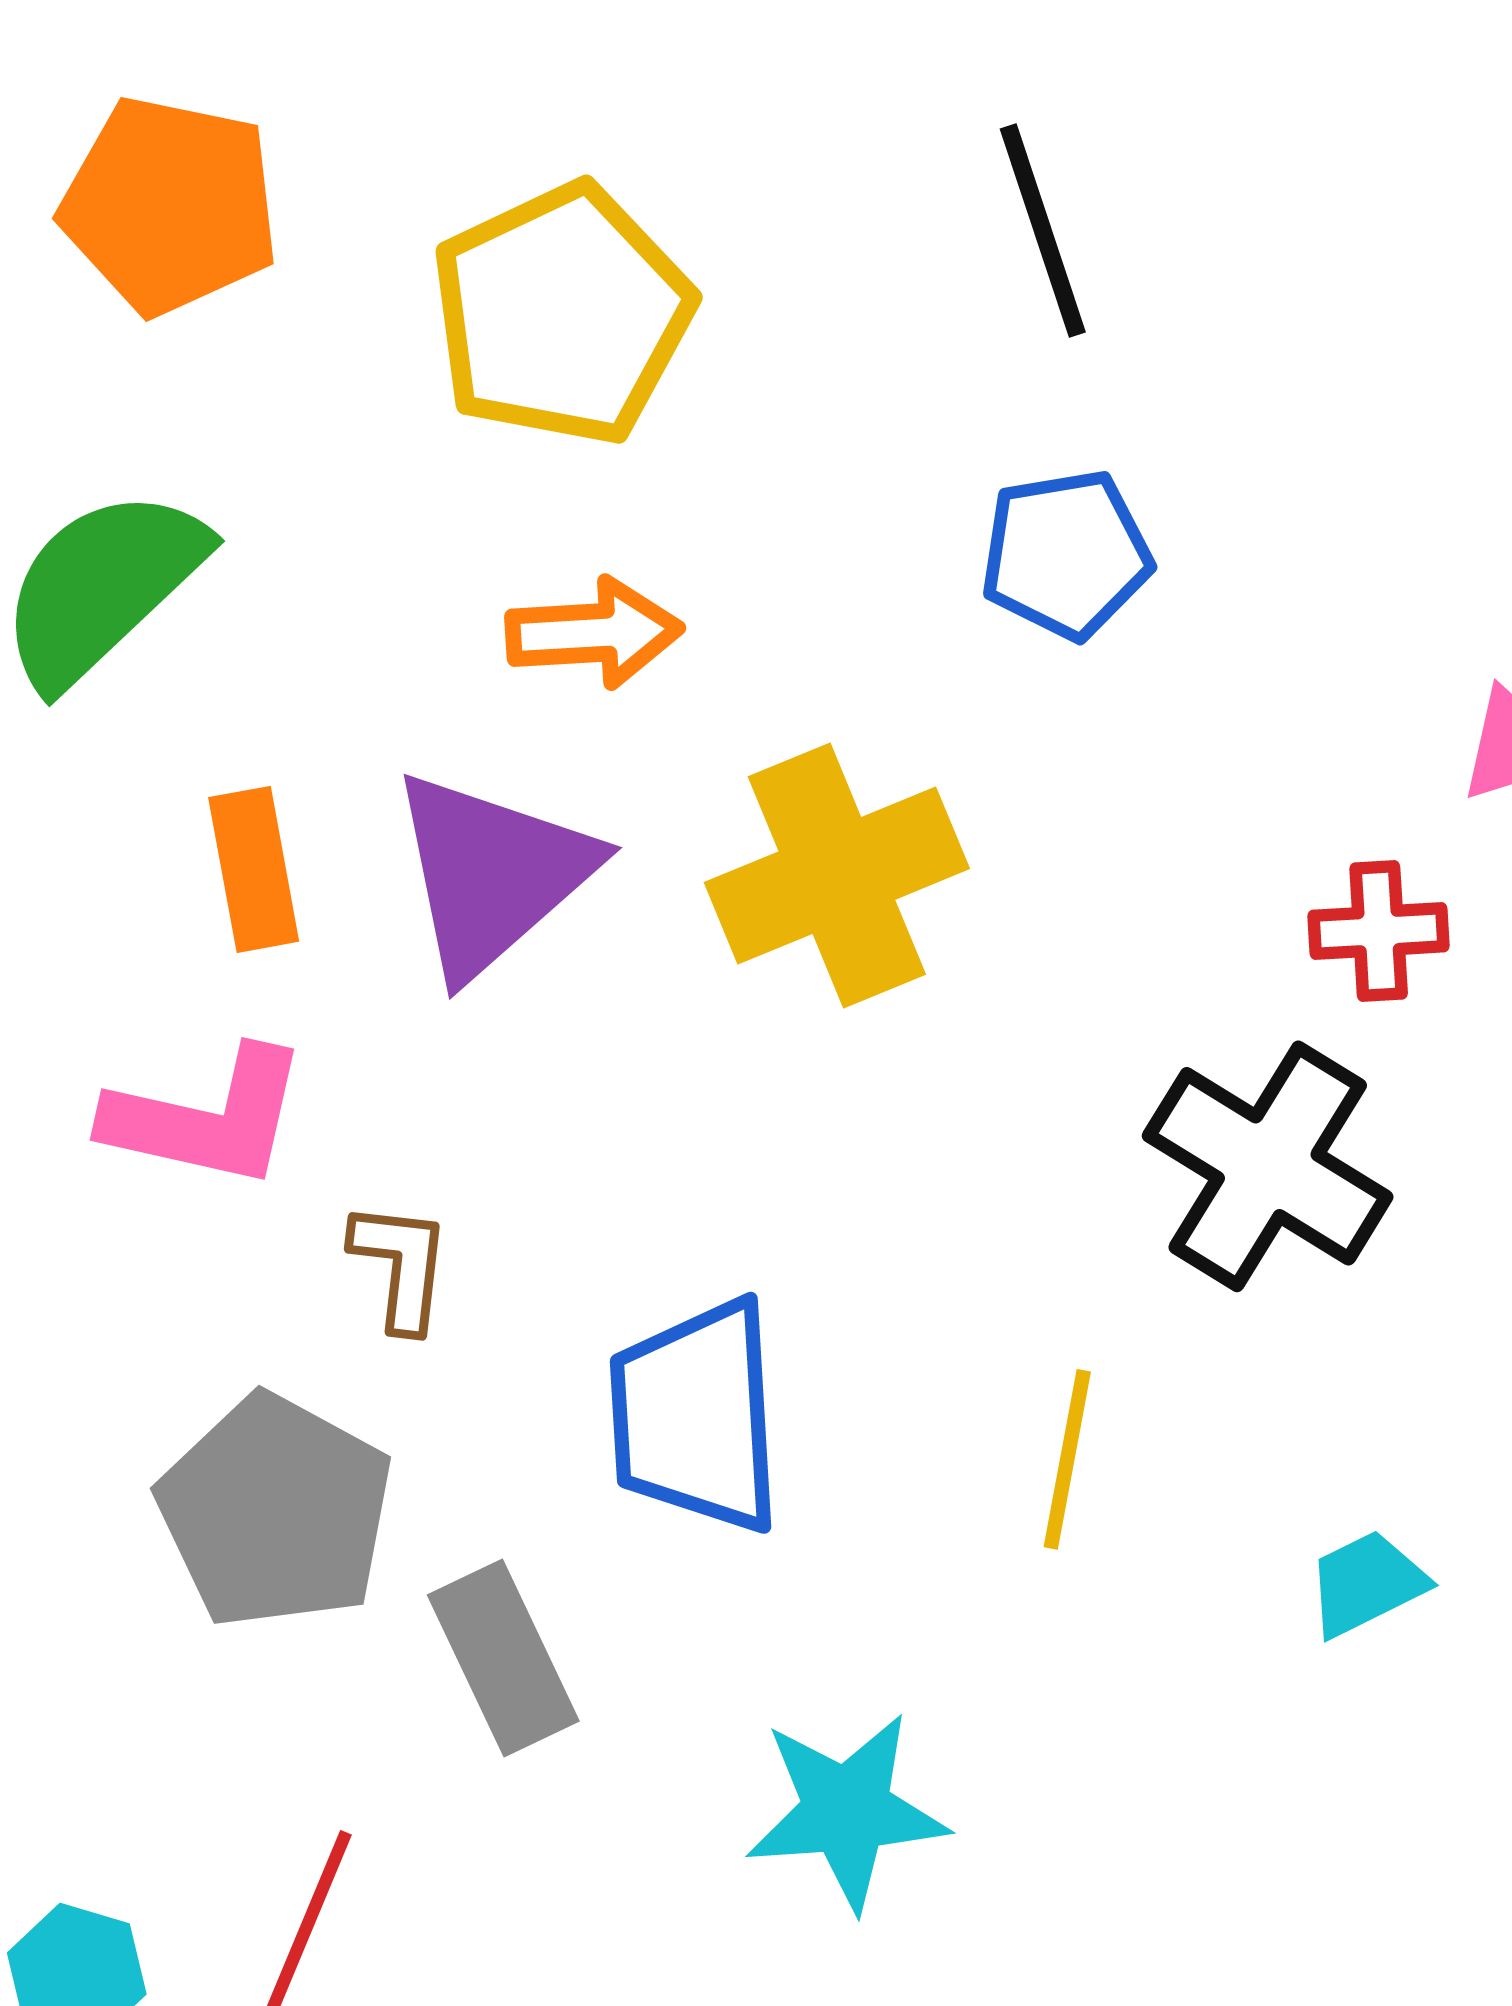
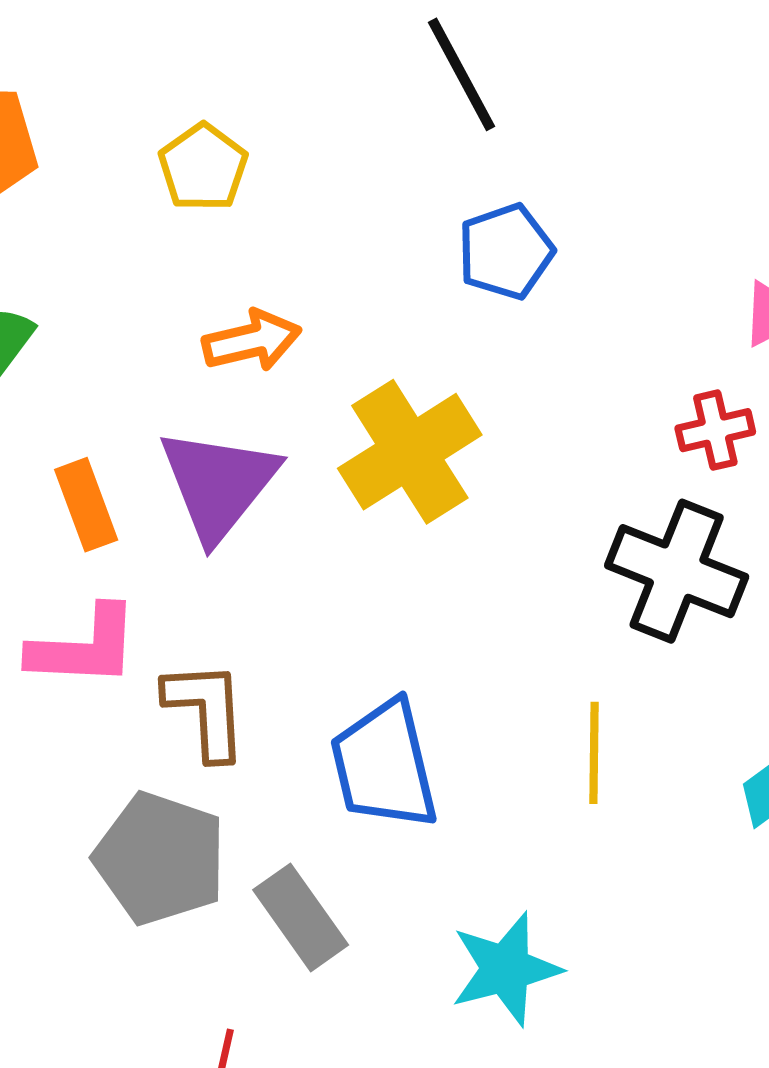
yellow pentagon: (562, 314) -> (203, 167), size x0.6
brown L-shape: (401, 1266) -> (206, 710), size x1.4

